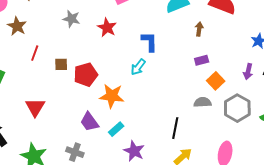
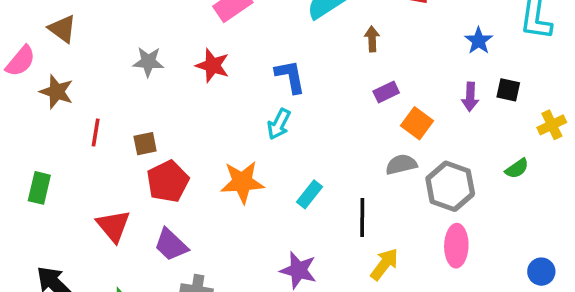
red pentagon: (86, 75) -> (168, 181), moved
gray hexagon: (237, 108) -> (450, 186), moved
purple trapezoid: (89, 122) -> (171, 245), moved
cyan rectangle: (116, 129) -> (309, 194), moved

